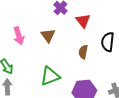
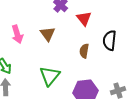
green triangle: (50, 76) -> (50, 76), turned -30

